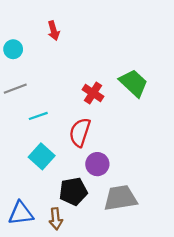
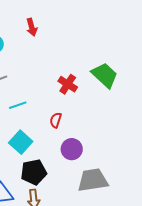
red semicircle: (80, 132) -> (56, 120), size x0.6
black pentagon: (73, 191) -> (34, 172), moved

